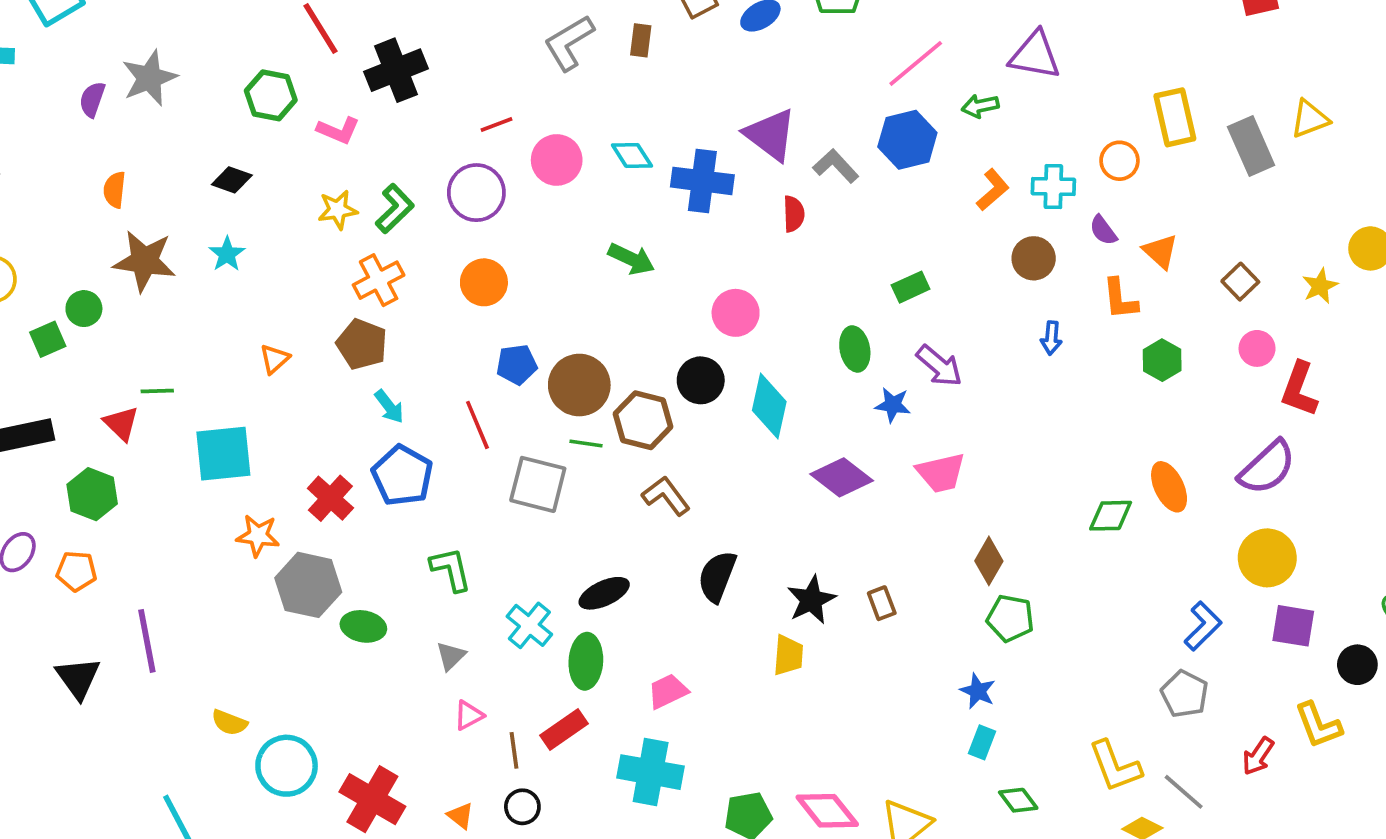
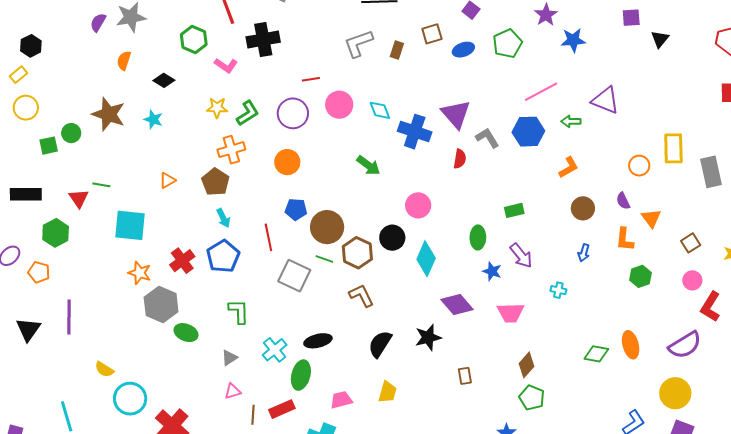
cyan cross: (1053, 187) -> (558, 290), moved, size x0.7
orange semicircle: (115, 190) -> (124, 61), moved
cyan star: (227, 254) -> (153, 119), turned -30
black star: (811, 600) -> (428, 337), moved
yellow trapezoid: (788, 655) -> (387, 392), moved

